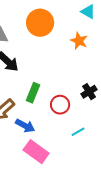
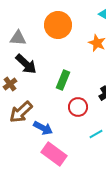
green rectangle: (33, 93) -> (63, 80), moved

